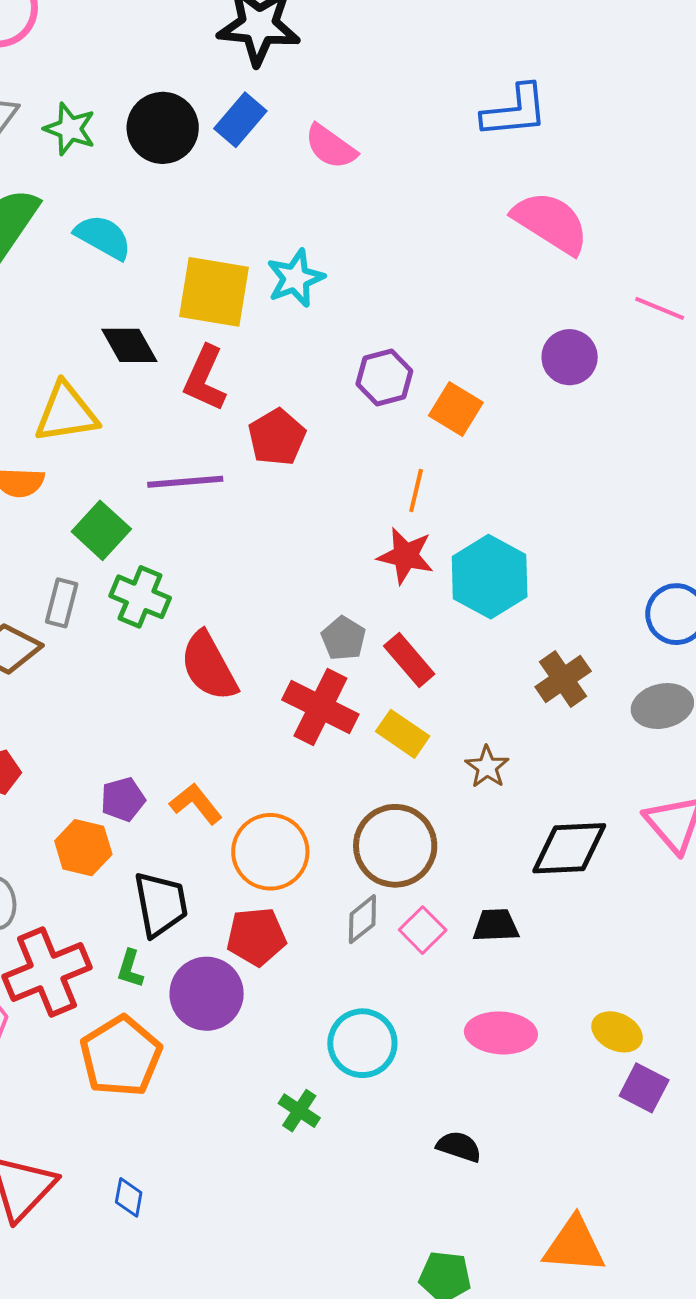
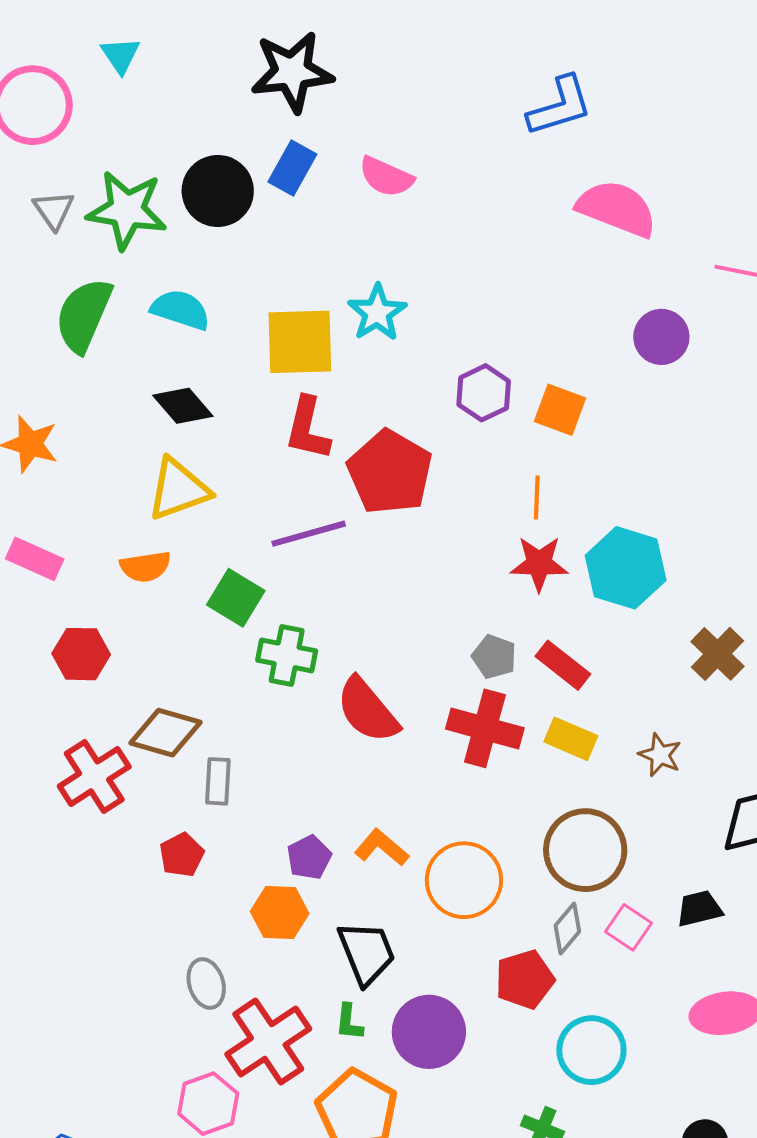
green star: (70, 129) -> (127, 210), size x1.5
black diamond: (129, 345) -> (183, 406), moved
red pentagon: (277, 437) -> (390, 472), size x1.5
gray rectangle: (62, 603) -> (218, 781), moved
red pentagon: (256, 937) -> (525, 979), moved

